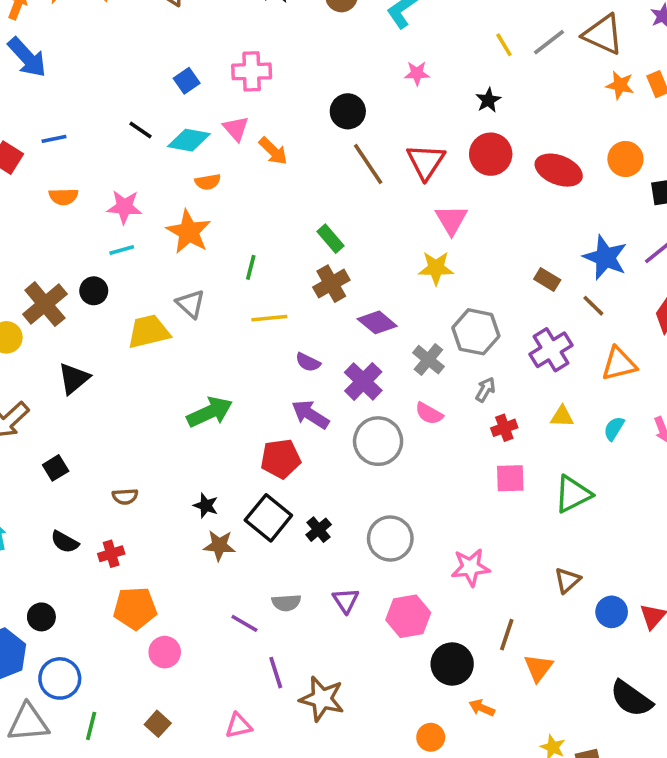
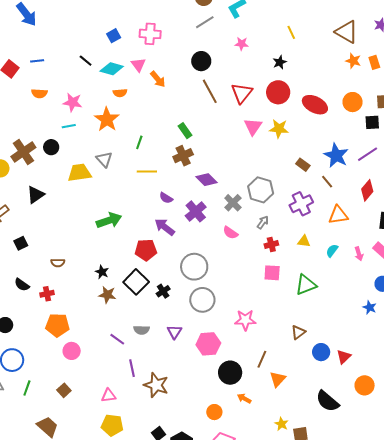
gray line: (549, 42) -> (205, 22), moved
yellow star: (436, 268) -> (279, 129), moved
gray circle: (378, 441) -> (194, 267), moved

